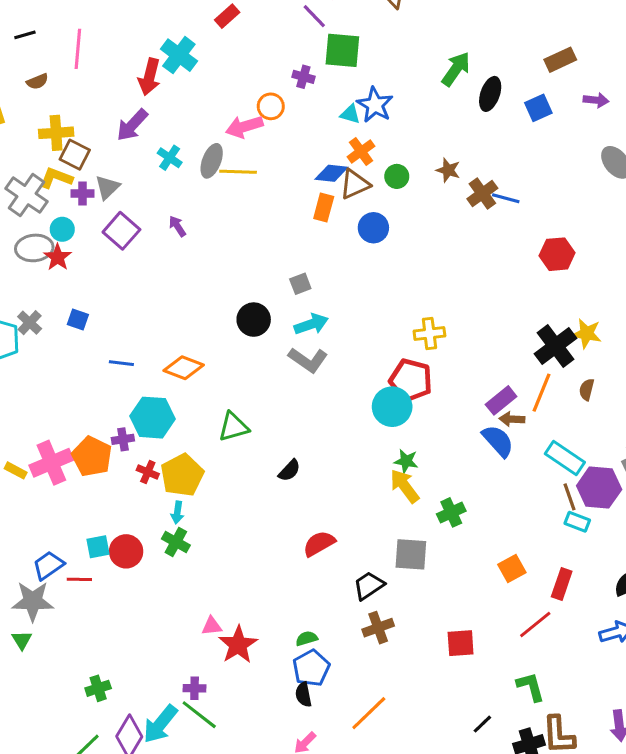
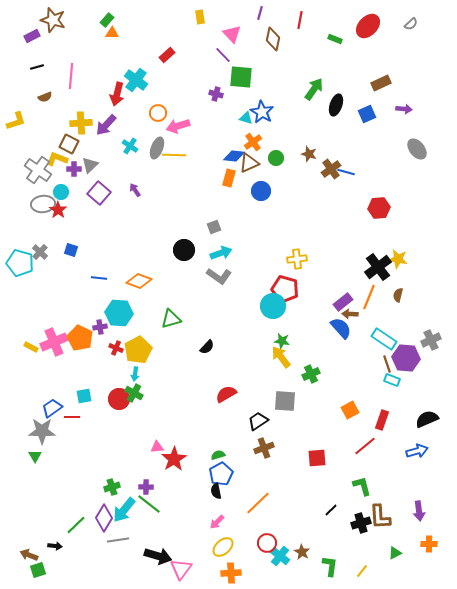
orange circle: (271, 106) -> (158, 113), moved
yellow cross: (56, 133) -> (81, 123), moved
red circle: (126, 551) -> (119, 399), moved
green cross: (98, 688) -> (112, 487), moved

